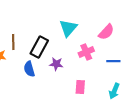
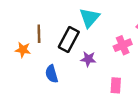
cyan triangle: (68, 28) -> (89, 18), moved
blue semicircle: (29, 69) -> (52, 74), moved

